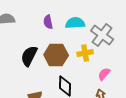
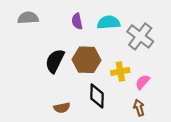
yellow cross: (85, 53) -> (120, 71), moved

